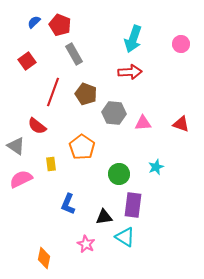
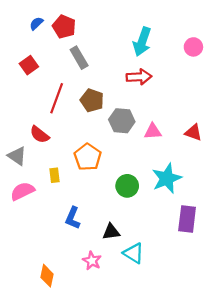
cyan star: (156, 167) -> (167, 178), size x1.8
purple rectangle: (133, 205) -> (187, 219), moved

